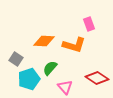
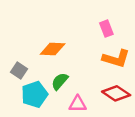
orange L-shape: (74, 45) -> (116, 58), moved
pink triangle: (65, 87) -> (78, 104), turned -49

